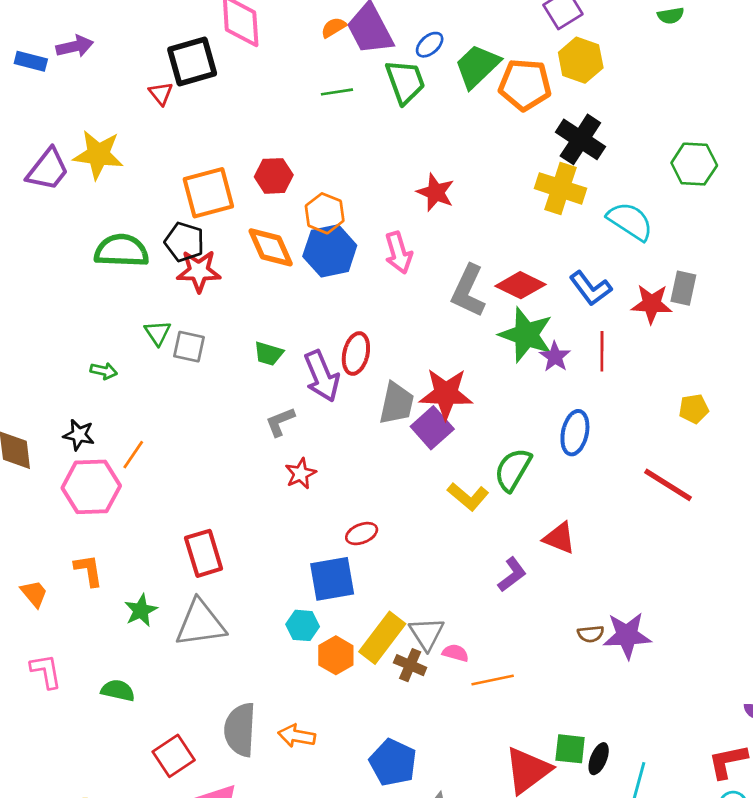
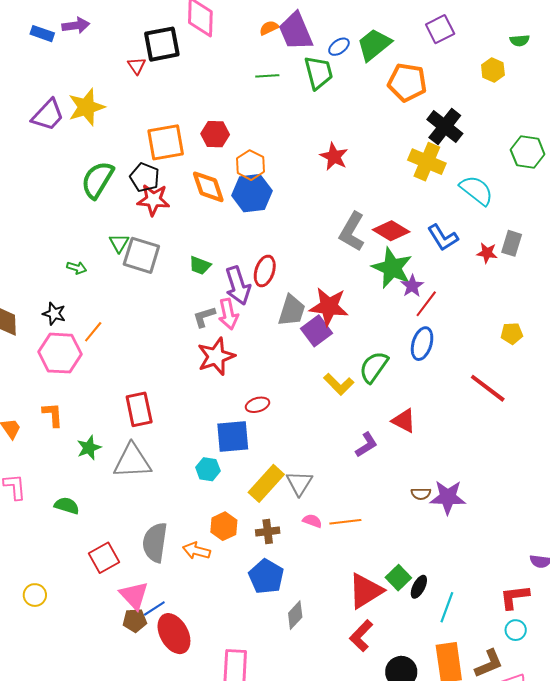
yellow hexagon: (581, 60) -> (493, 70), moved, size x0.7
green trapezoid: (477, 66) -> (374, 45), moved
yellow star: (98, 155) -> (86, 107), turned -30
green semicircle: (121, 251) -> (97, 180), turned -66
pink arrow: (398, 253) -> (228, 314), moved
red star: (652, 304) -> (487, 253), size x0.7
gray square: (189, 347) -> (141, 255), size x1.5
red line: (602, 351) -> (426, 304), moved, turned 32
red star: (301, 474) -> (216, 356), size x1.6
pink semicircle: (455, 653) -> (312, 521), moved
orange hexagon: (336, 655) -> (224, 526), moved
brown cross: (410, 665) -> (268, 532), moved, turned -35
green square: (570, 749) -> (398, 578), turned 35

